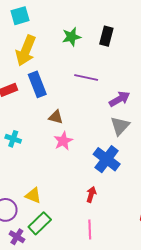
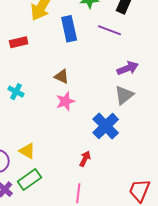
purple line: (86, 78) -> (109, 30), moved
blue rectangle: (37, 84) -> (69, 29), moved

